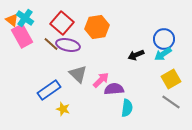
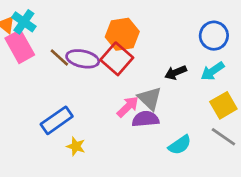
red square: (62, 23) -> (117, 59), moved
blue circle: (164, 39) -> (214, 36), moved
gray triangle: (78, 74) -> (150, 98), moved
cyan semicircle: (127, 108) -> (180, 145), moved, turned 48

